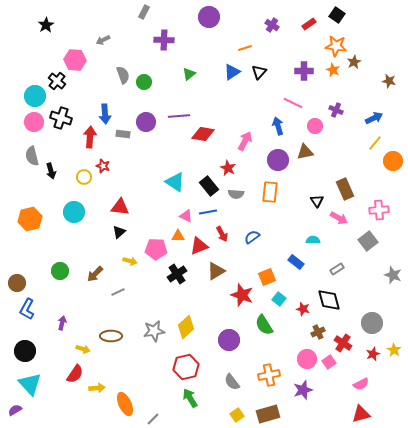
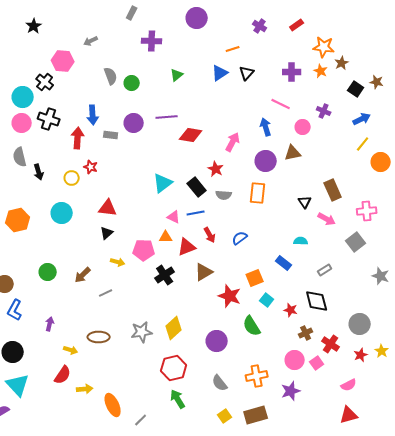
black square: (337, 15) -> (356, 89), moved
cyan triangle: (175, 182) -> (163, 183), turned 50

